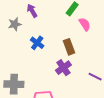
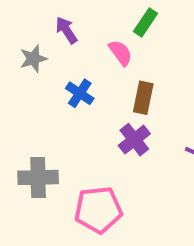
pink semicircle: (85, 24) -> (120, 53), moved
brown rectangle: (69, 47) -> (143, 98), turned 35

